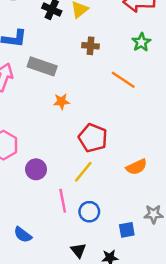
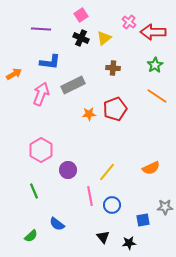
gray rectangle: (42, 66) -> (73, 85), turned -45
orange line: (123, 80) -> (157, 96), moved
red pentagon: (93, 138) -> (115, 109), moved, turned 30

